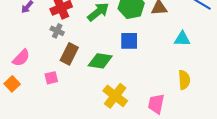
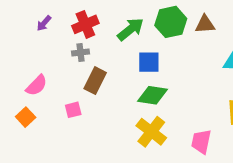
gray cross: (57, 31) -> (81, 52), turned -32
blue square: (129, 41) -> (149, 62), moved
green diamond: (100, 61) -> (152, 95), moved

